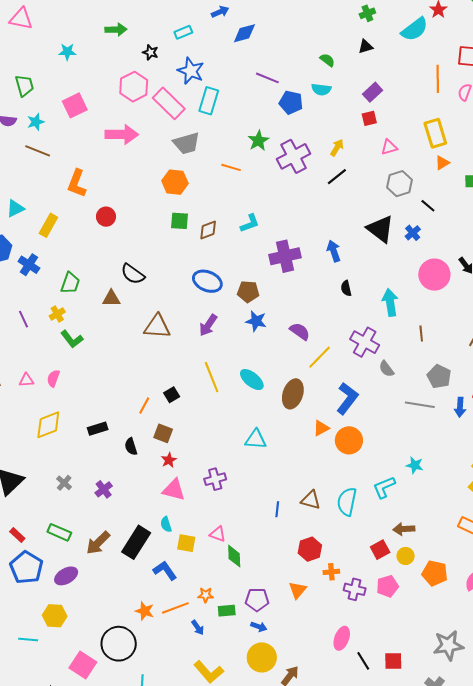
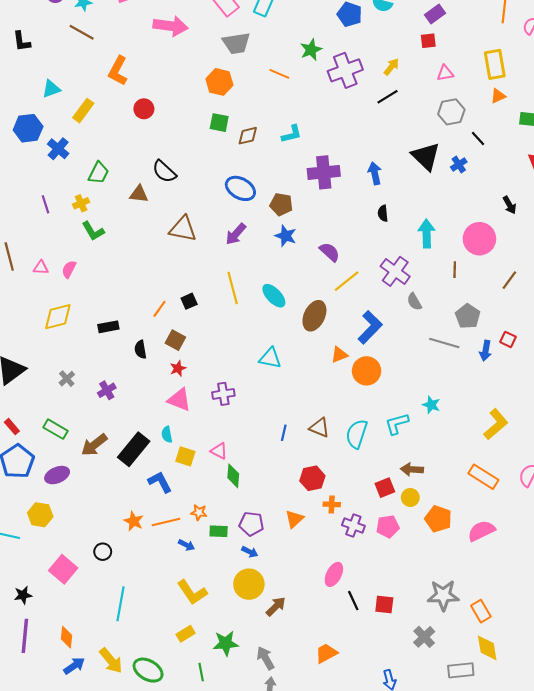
pink circle: (434, 275) -> (479, 239), moved
blue arrow: (198, 628) -> (187, 545), turned -35
black circle: (119, 644) -> (103, 552), size x0.5

